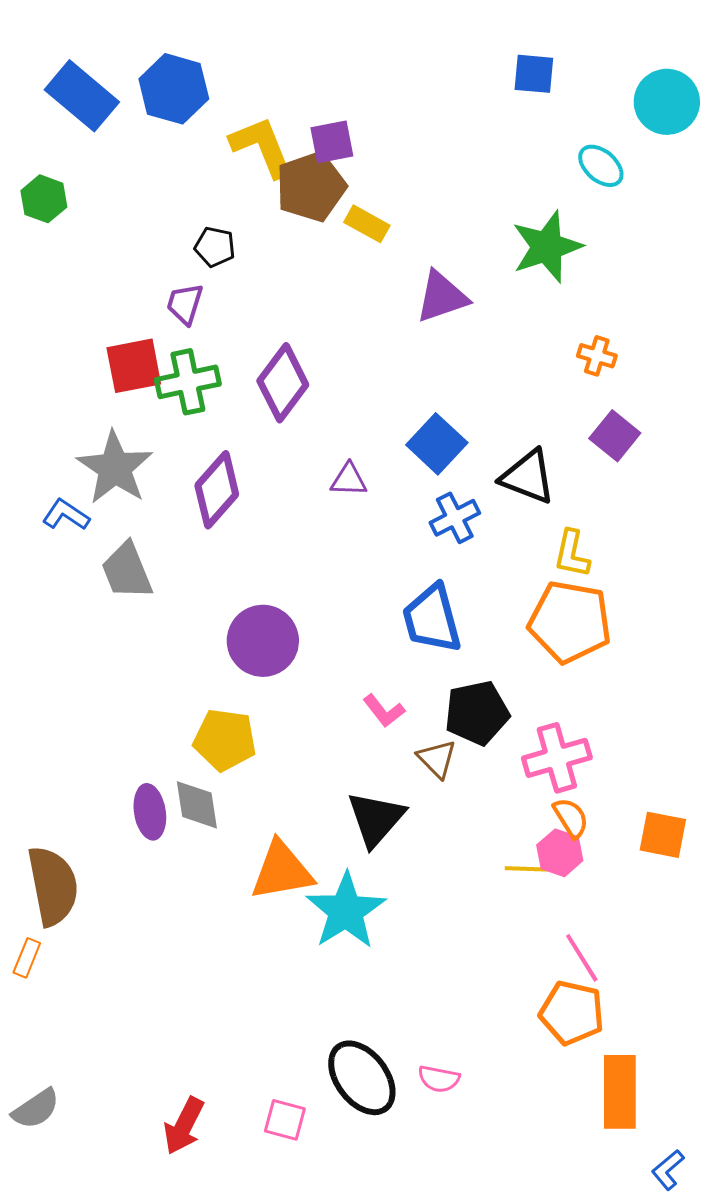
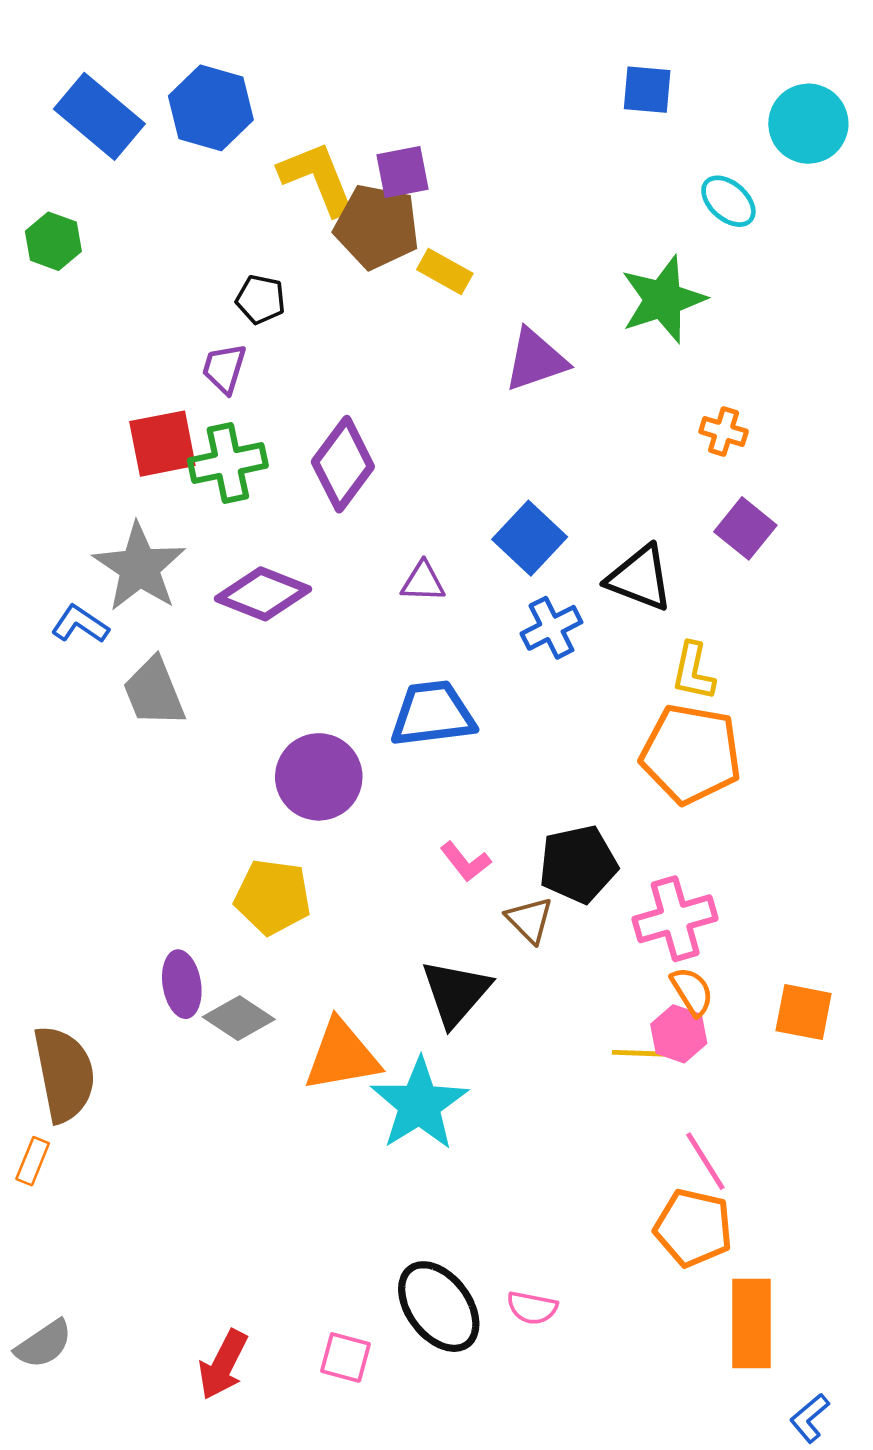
brown pentagon: (311, 187) -> (377, 227), turned 30
purple diamond: (217, 490) -> (263, 594), turned 70
blue trapezoid: (432, 619) -> (433, 714), moved, turned 98
gray diamond: (197, 805) -> (239, 1018), moved, turned -48

